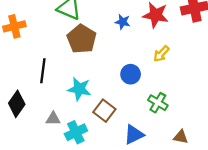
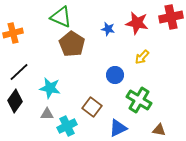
black line: (43, 71) -> (19, 72), moved, turned 40
cyan star: (79, 89) -> (50, 88), moved
green cross: (158, 103) -> (139, 100), size x1.4

